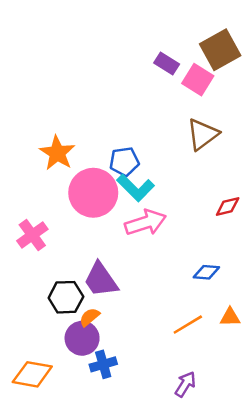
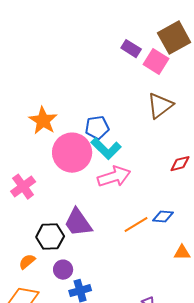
orange semicircle: (90, 317) -> (27, 262), moved
orange line: (188, 325) -> (136, 225), moved
purple circle: (82, 338) -> (63, 270), size x0.7

